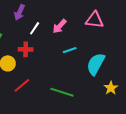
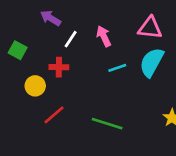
purple arrow: (19, 12) -> (50, 18), turned 98
pink arrow: (60, 26) -> (104, 36), turned 112
cyan semicircle: (96, 64) -> (152, 62), moved

